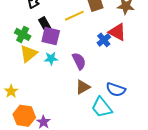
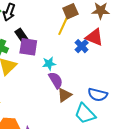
yellow line: (74, 16) -> (63, 26), moved, turned -36
cyan star: (51, 58) -> (49, 64), moved
purple semicircle: (79, 61) -> (56, 80), moved

